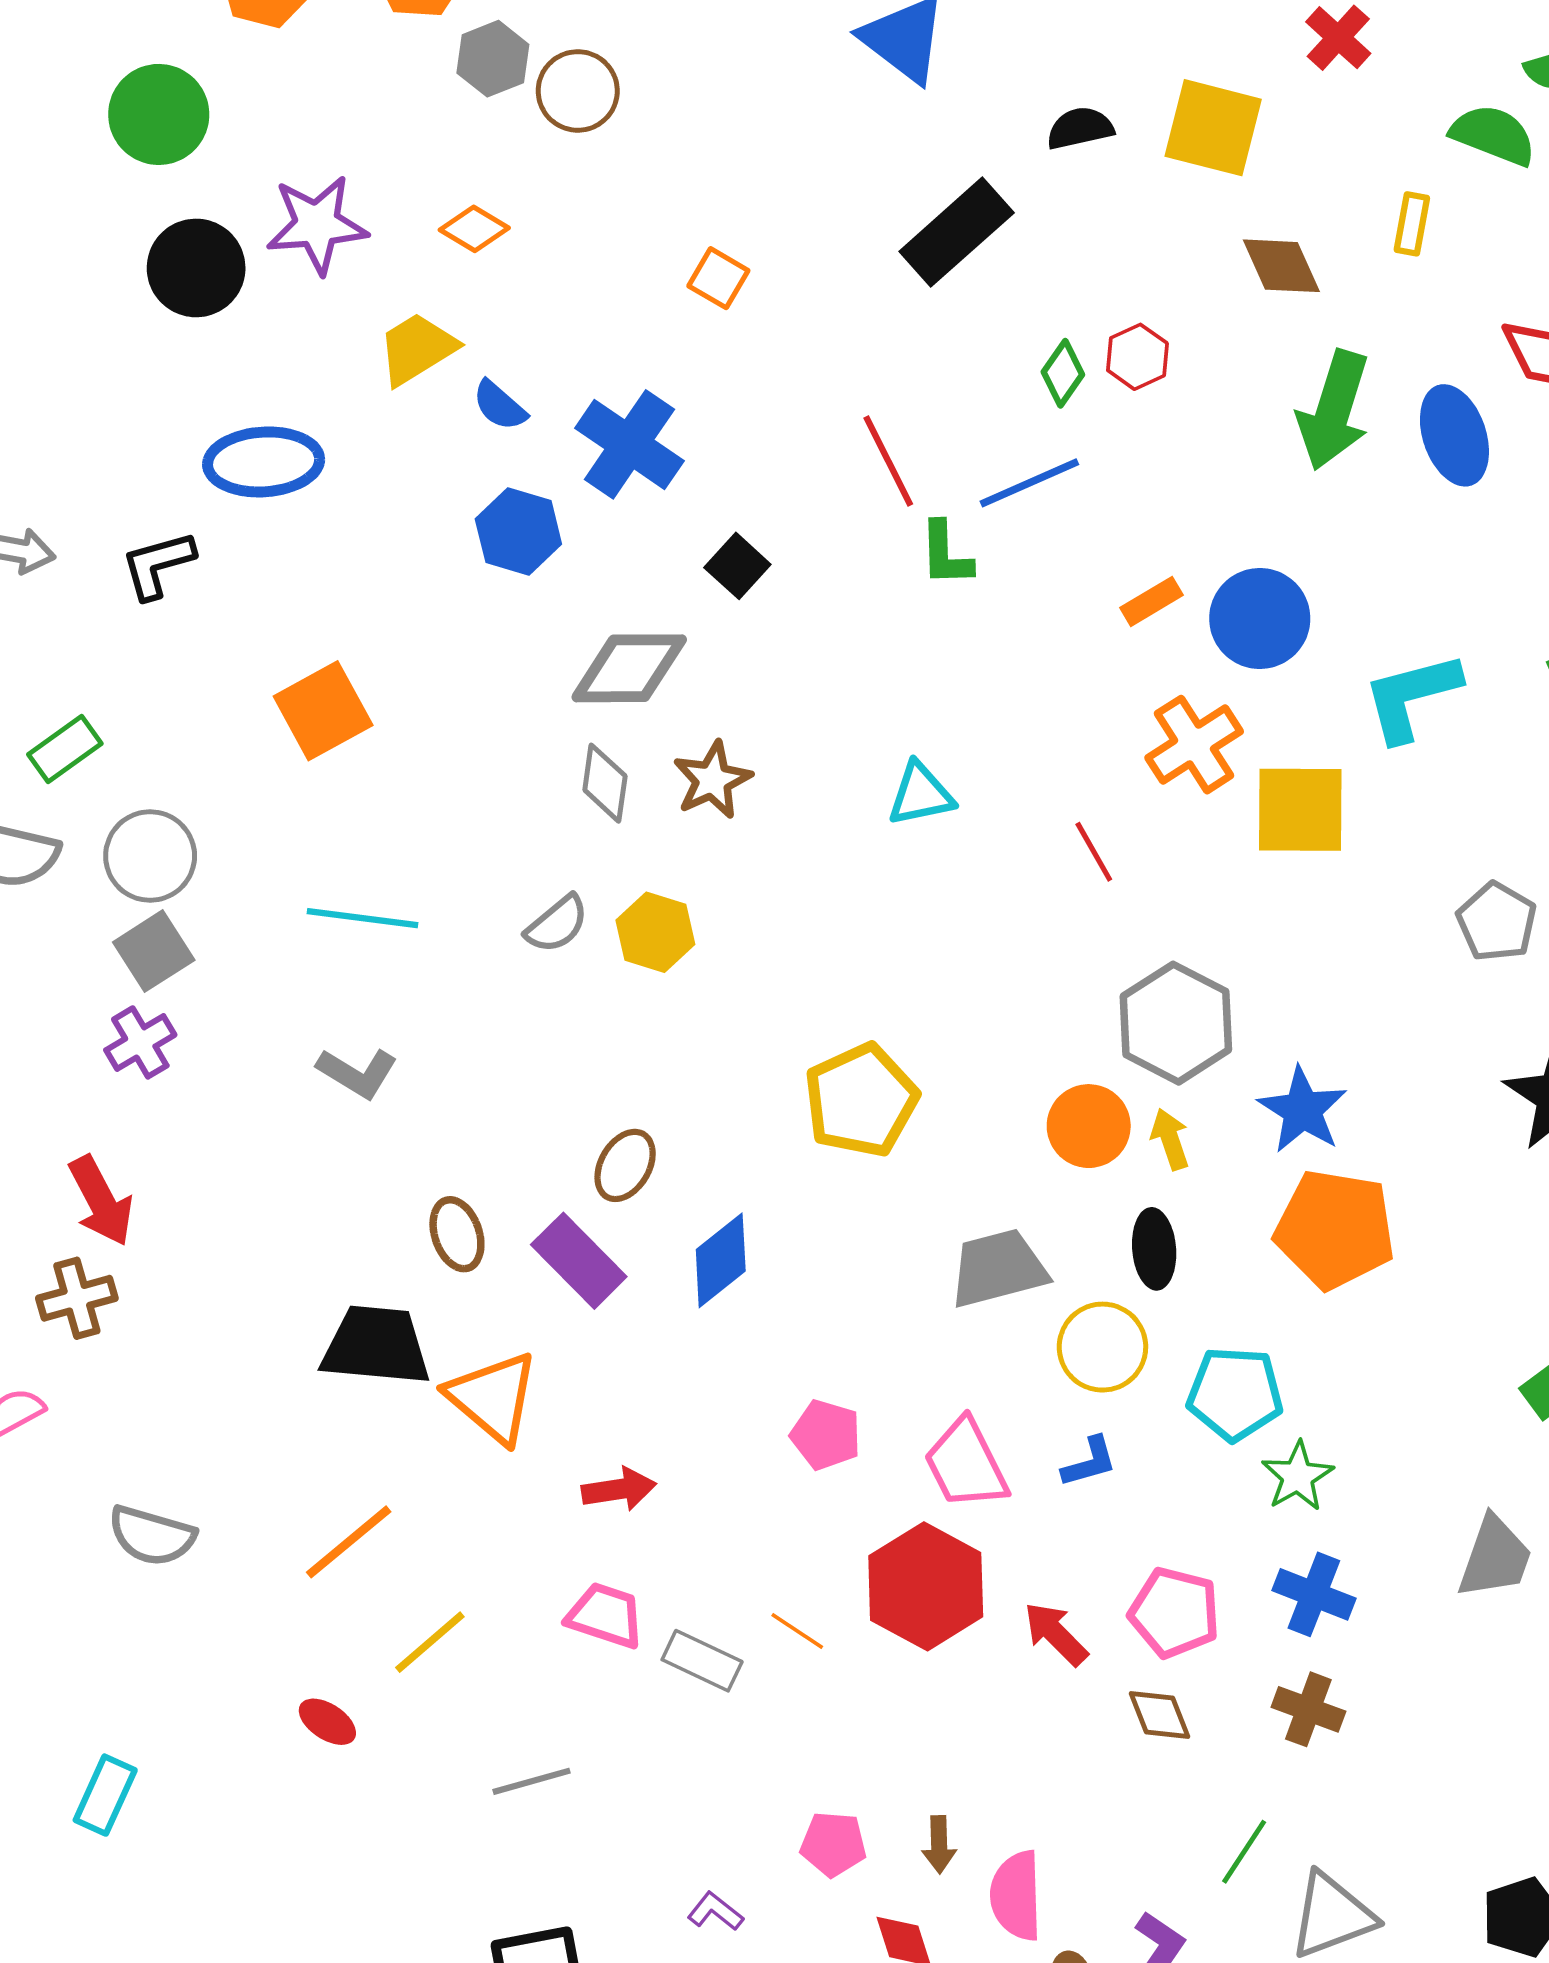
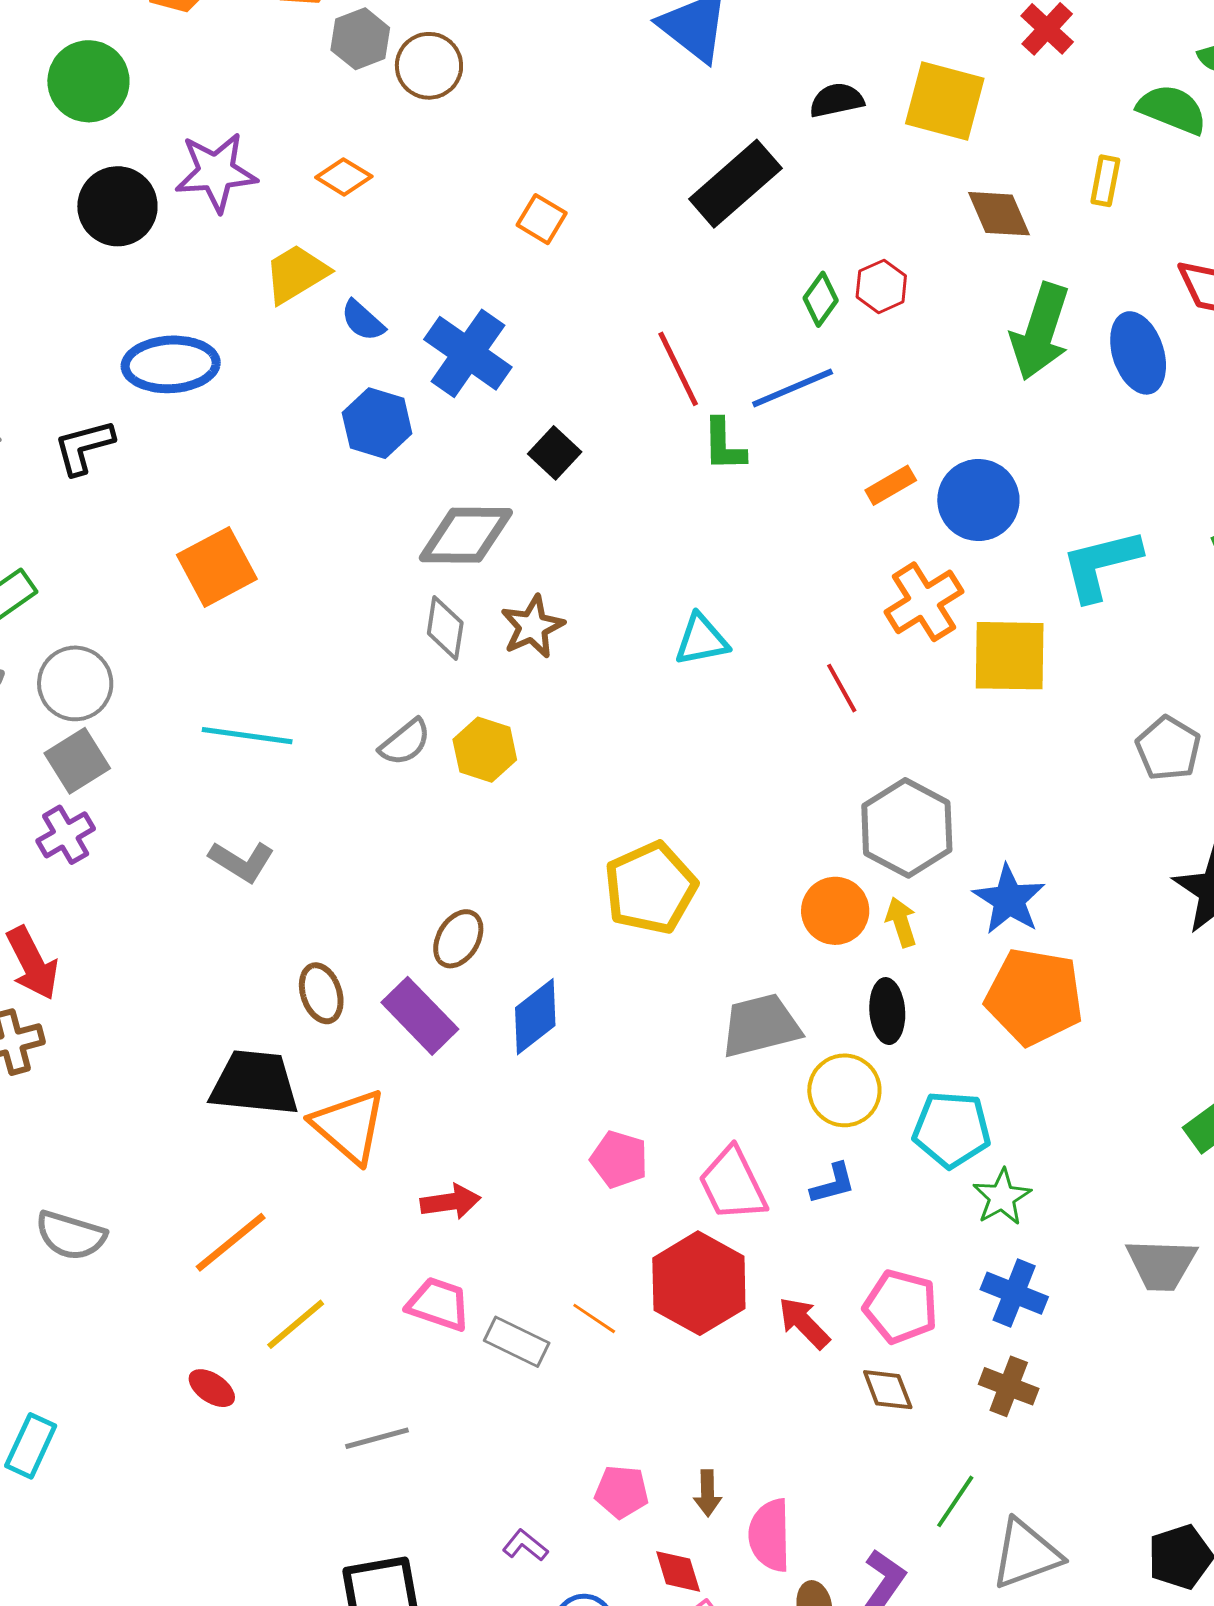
gray trapezoid: (1495, 1557) -> (1161, 1265), turned 72

